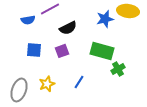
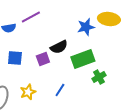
black semicircle: (68, 28) -> (59, 47), moved
green rectangle: (102, 51) -> (83, 59), turned -35

